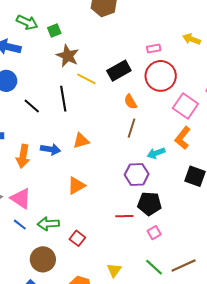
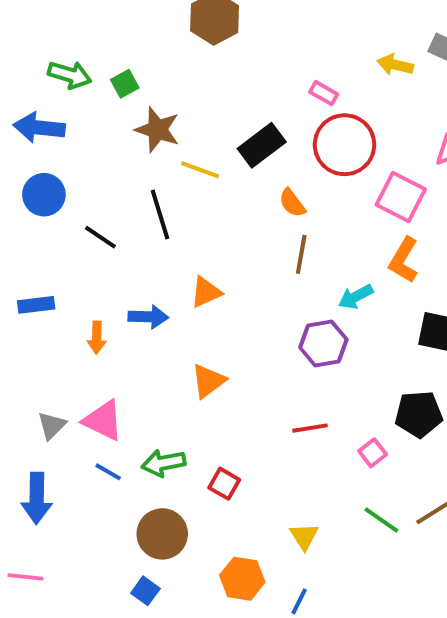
pink rectangle: (154, 49) -> (324, 93), turned 48
orange arrow: (23, 156) -> (97, 338), size x0.7
black pentagon: (149, 204) -> (419, 414), moved

